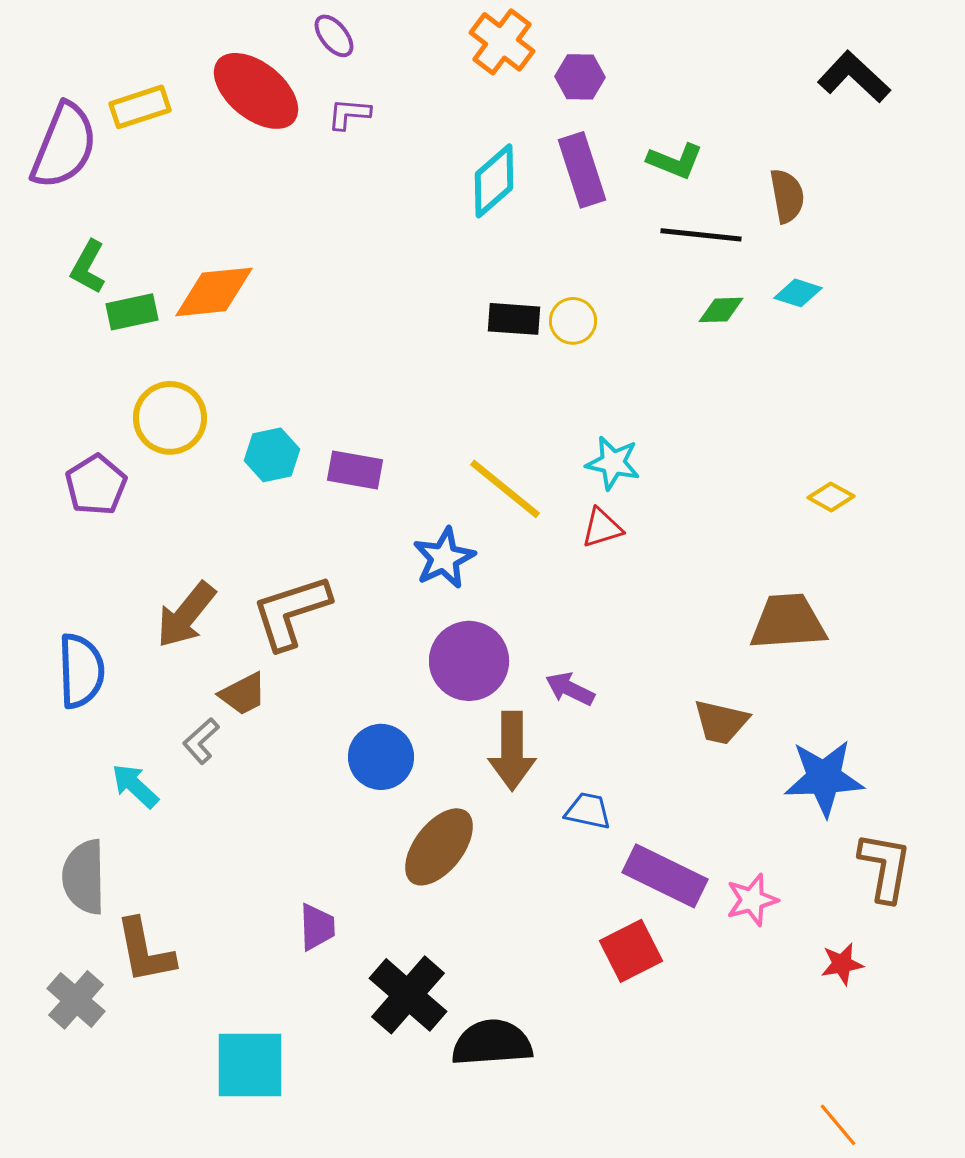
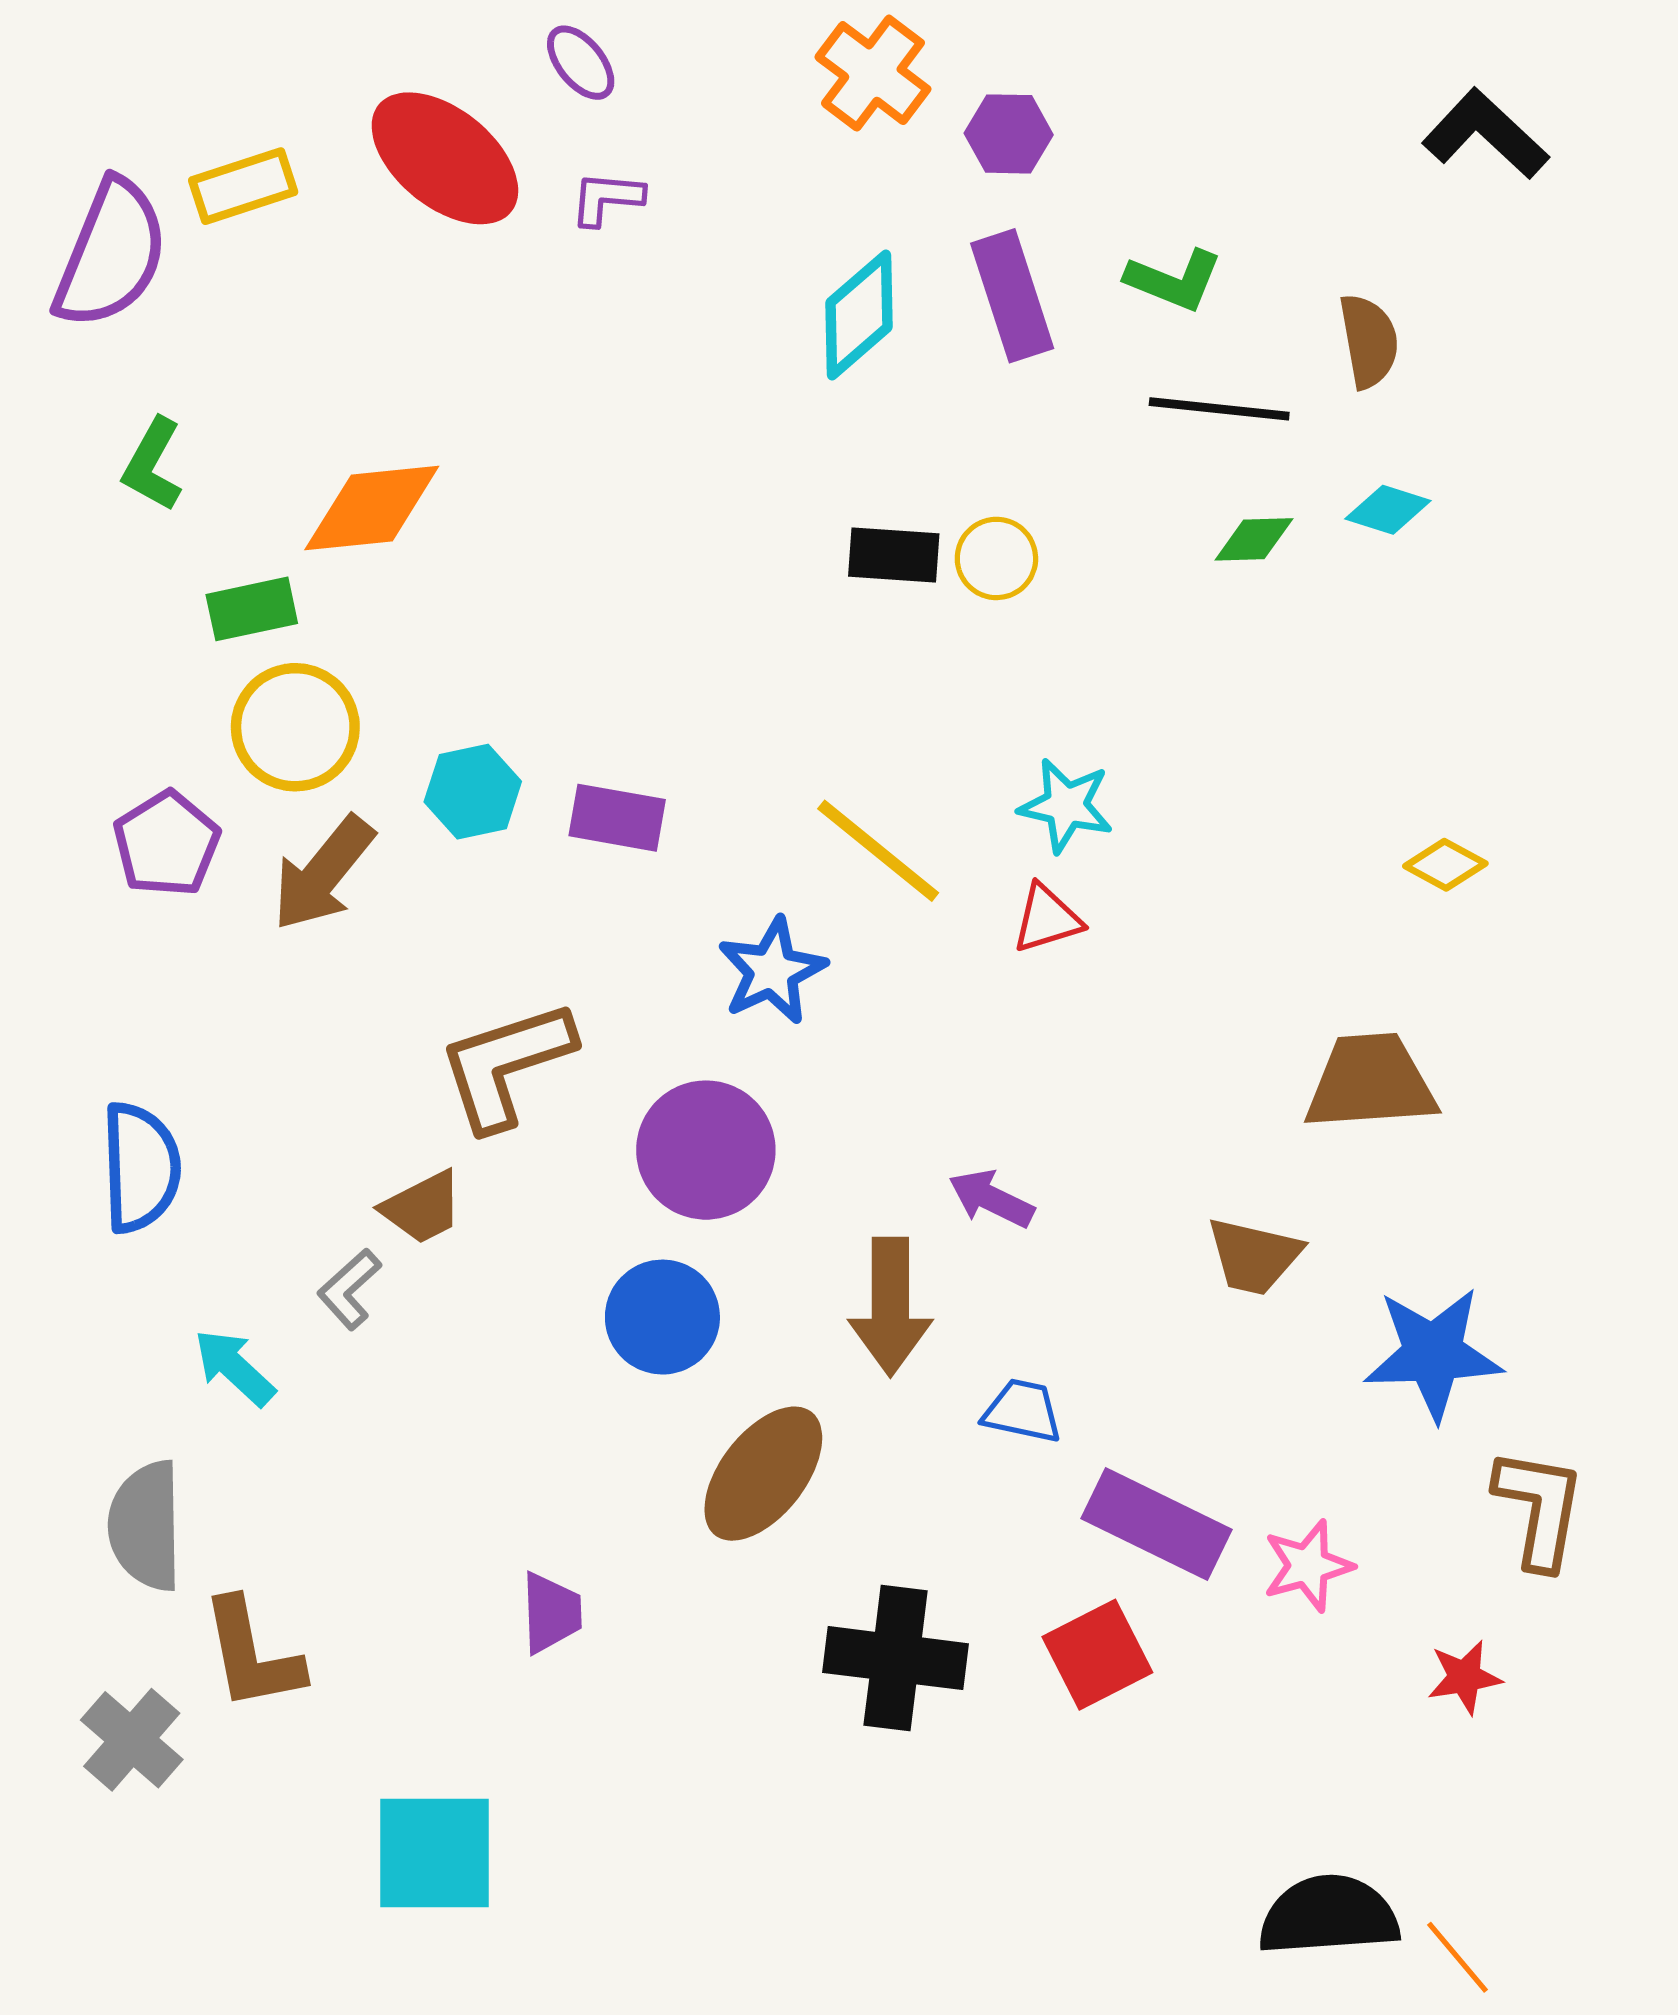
green rectangle: (132, 312) -> (252, 609), moved
brown arrow: (186, 615) -> (323, 873), moved
purple circle: (469, 661) -> (706, 1150), moved
black cross: (408, 995) -> (896, 1658), moved, turned -34
black semicircle: (492, 1043) -> (1329, 1916), moved

